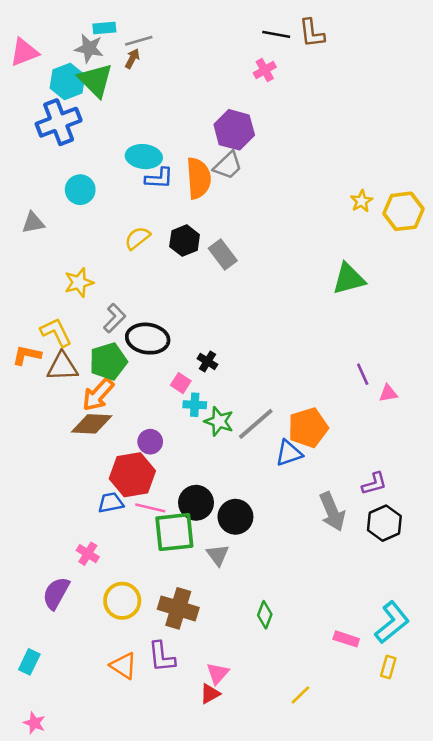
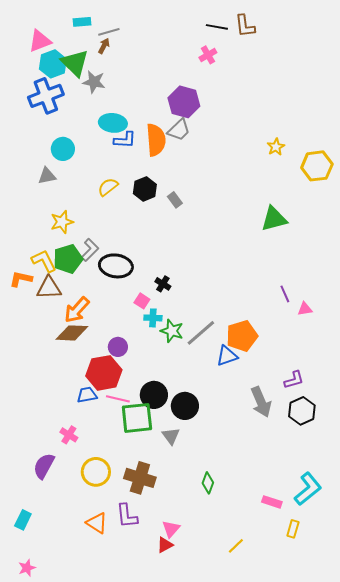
gray star: (89, 48) -> (94, 82), moved
pink triangle: (24, 52) -> (40, 41), moved
yellow star: (361, 201) -> (276, 147), moved
gray triangle: (33, 223) -> (47, 176), moved
gray rectangle: (223, 255) -> (175, 200), size x0.7
green pentagon: (108, 361) -> (68, 259), moved
yellow rectangle: (388, 667) -> (293, 529), moved
pink star: (34, 723) -> (27, 568), turned 30

